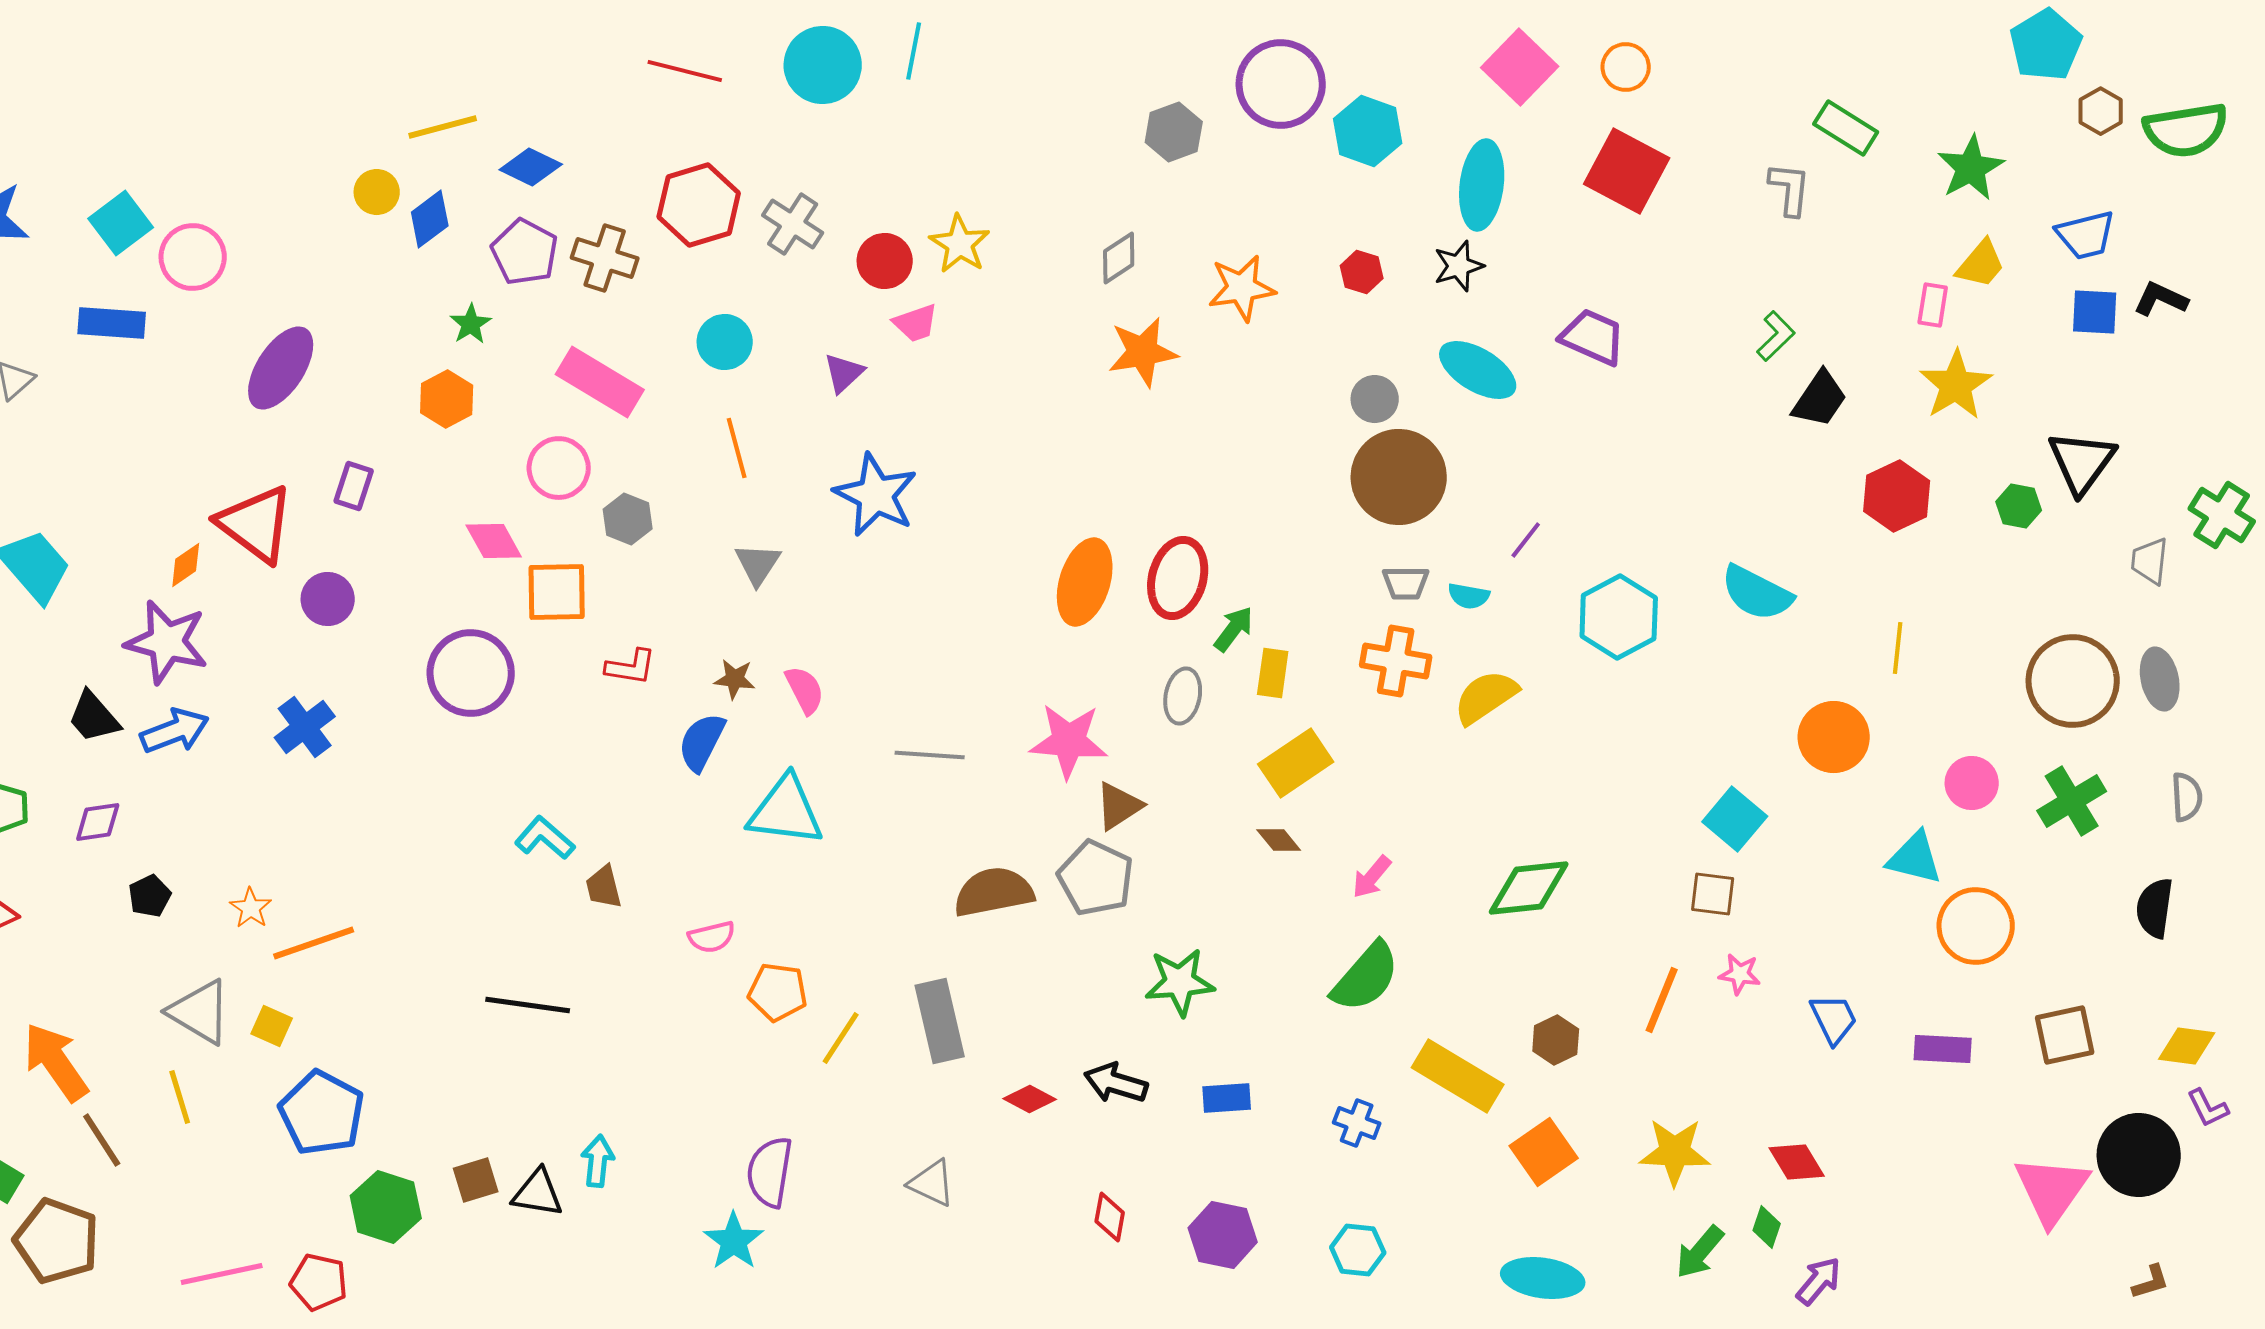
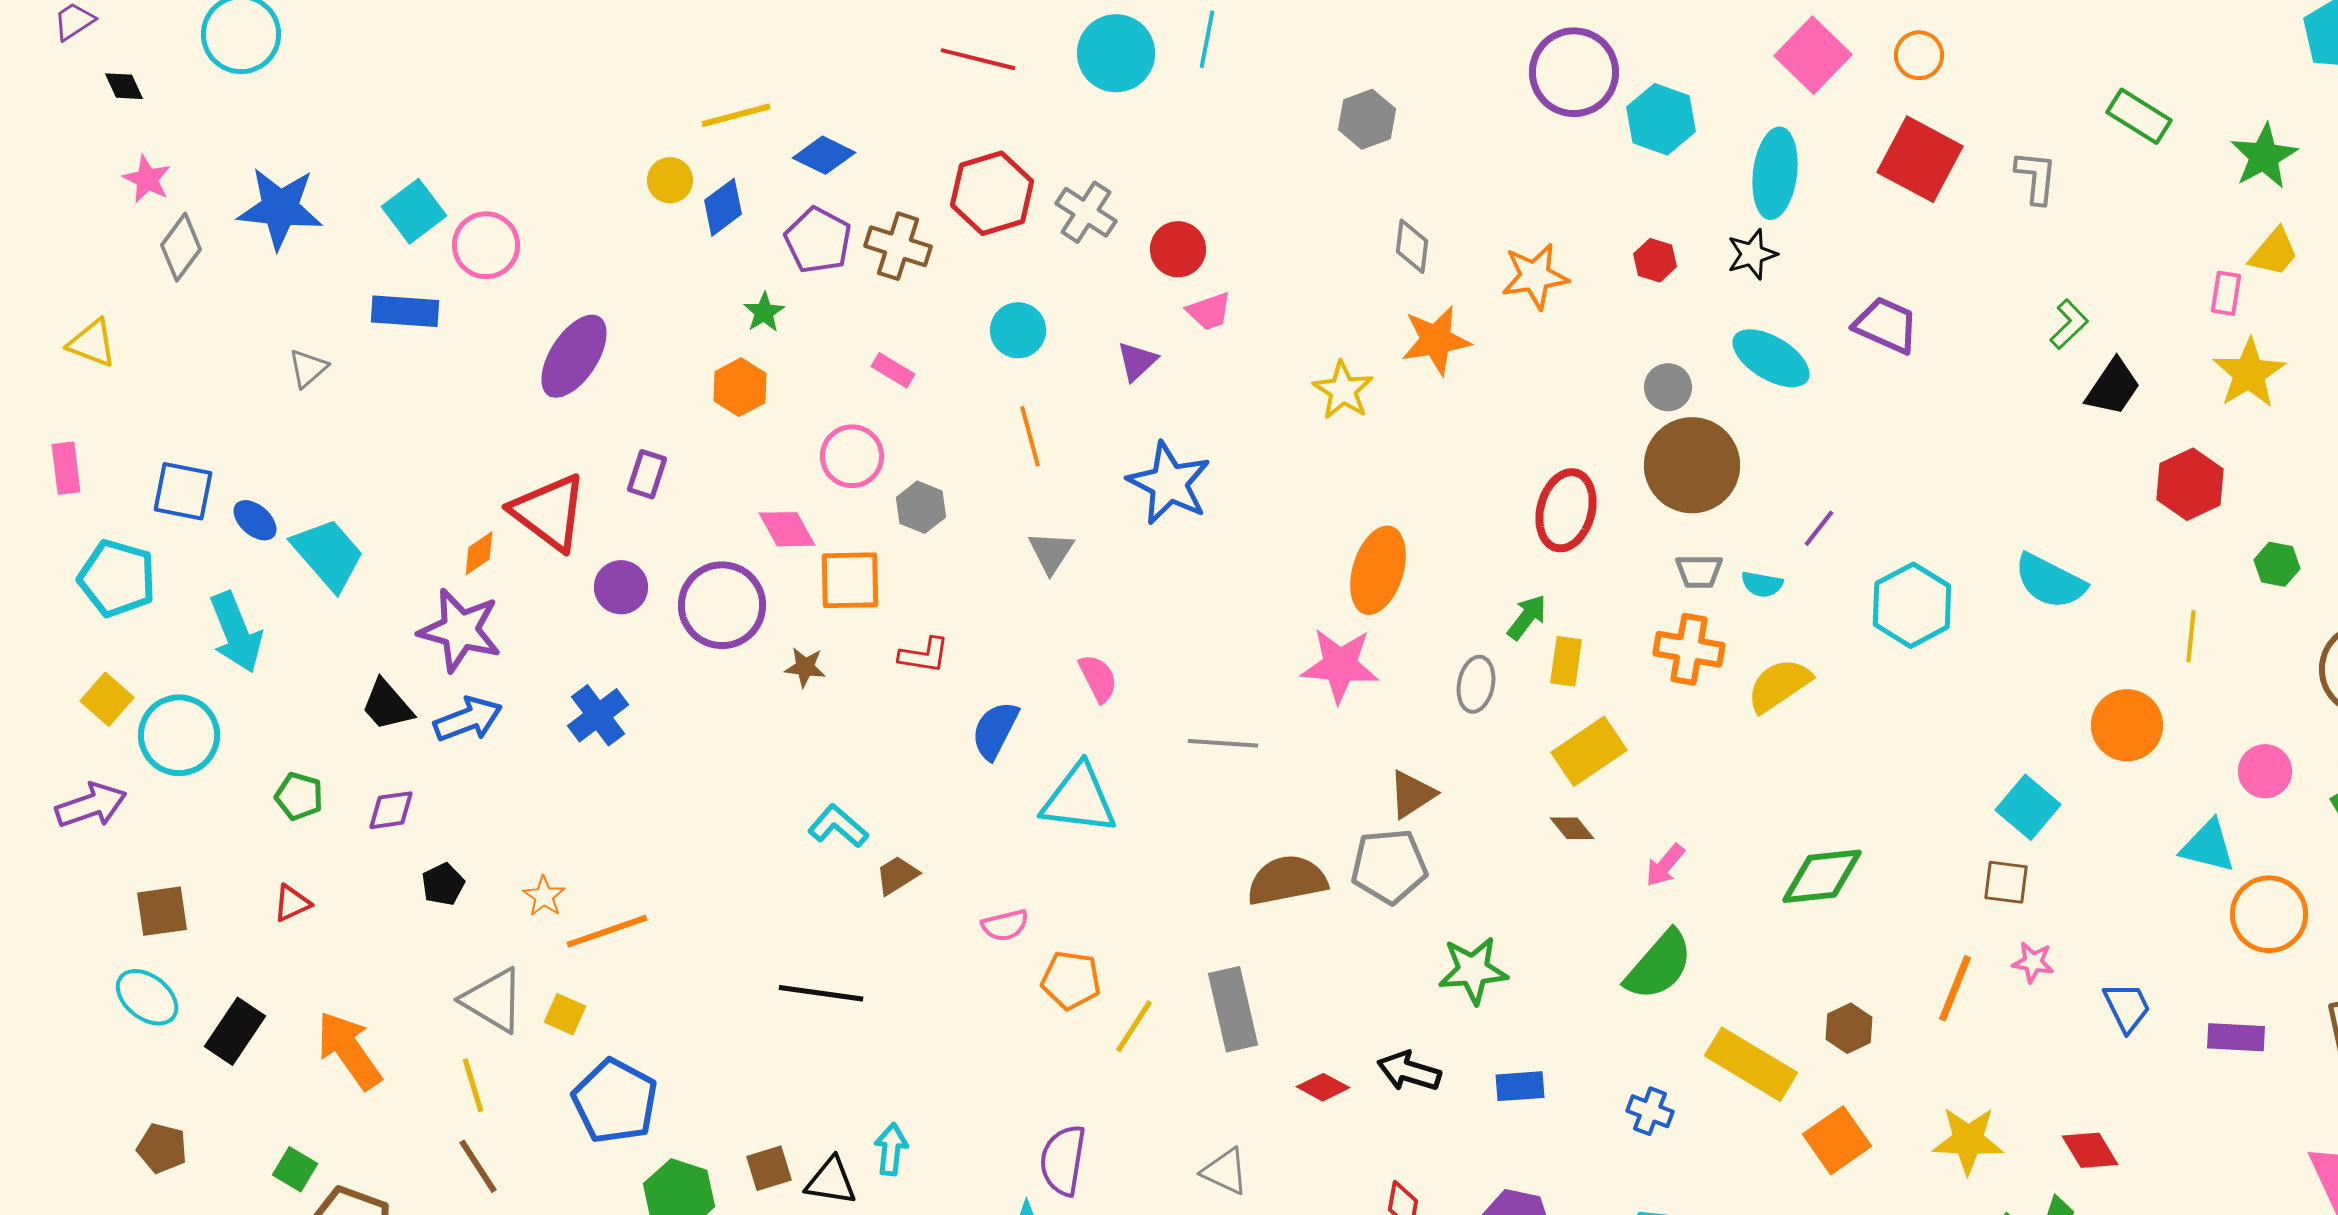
gray hexagon: (1174, 132) -> (1367, 119), moved
gray L-shape: (1790, 189) -> (2036, 177), moved
yellow star: (960, 244) -> (1343, 390), moved
gray diamond: (1119, 258) -> (1412, 246), turned -50
pink rectangle: (600, 382) -> (893, 370), size x0.5
green hexagon: (2019, 506) -> (2277, 564), moved
red ellipse: (1178, 578) -> (1566, 510), moved
purple circle: (471, 673) -> (722, 605), moved
brown star: (735, 679) -> (805, 667), moved
pink star: (1069, 741) -> (1340, 665), moved
gray pentagon: (1096, 878) -> (1389, 866), turned -30
brown trapezoid: (604, 887) -> (897, 875), turned 72
brown line: (102, 1140) -> (478, 1166), moved

